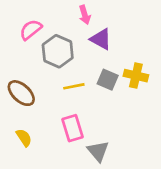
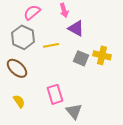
pink semicircle: (31, 30) -> (32, 12), moved
gray hexagon: (58, 51) -> (23, 37), moved
yellow line: (74, 86) -> (51, 45), moved

